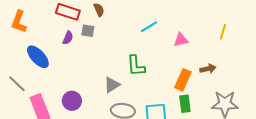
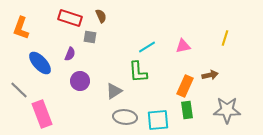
cyan line: (149, 27) -> (147, 47), moved
purple semicircle: (68, 38) -> (70, 54), moved
purple circle: (72, 101) -> (80, 81), moved

